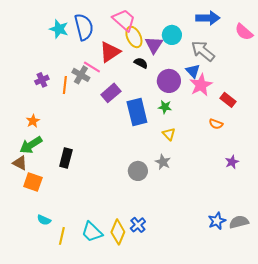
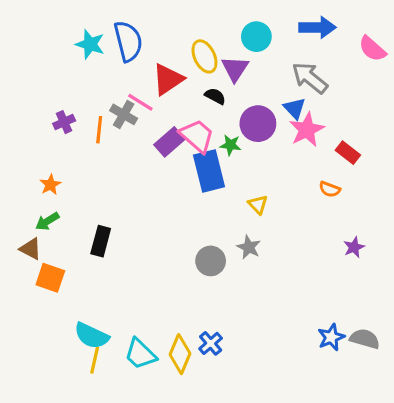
pink trapezoid: (124, 20) -> (197, 136), moved
cyan circle: (172, 35) -> (256, 37), moved
green star: (165, 107) -> (230, 145), moved
green arrow: (31, 145) -> (47, 221), size x0.7
cyan semicircle: (44, 220) -> (92, 336), moved, size x1.6
gray semicircle: (239, 222) -> (365, 339), turned 30

